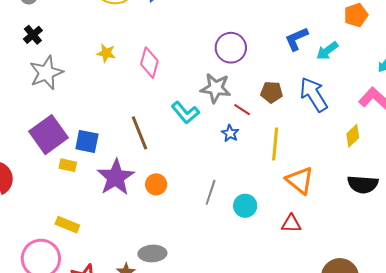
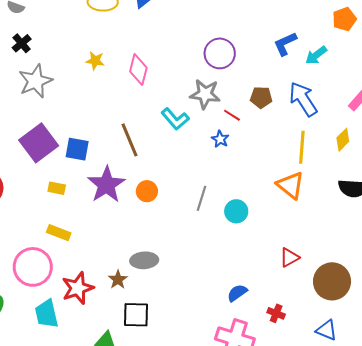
yellow line: (275, 144) -> (302, 147), moved
yellow rectangle: (68, 165) -> (57, 188), moved
red triangle: (291, 224) -> (289, 258), moved, turned -30

